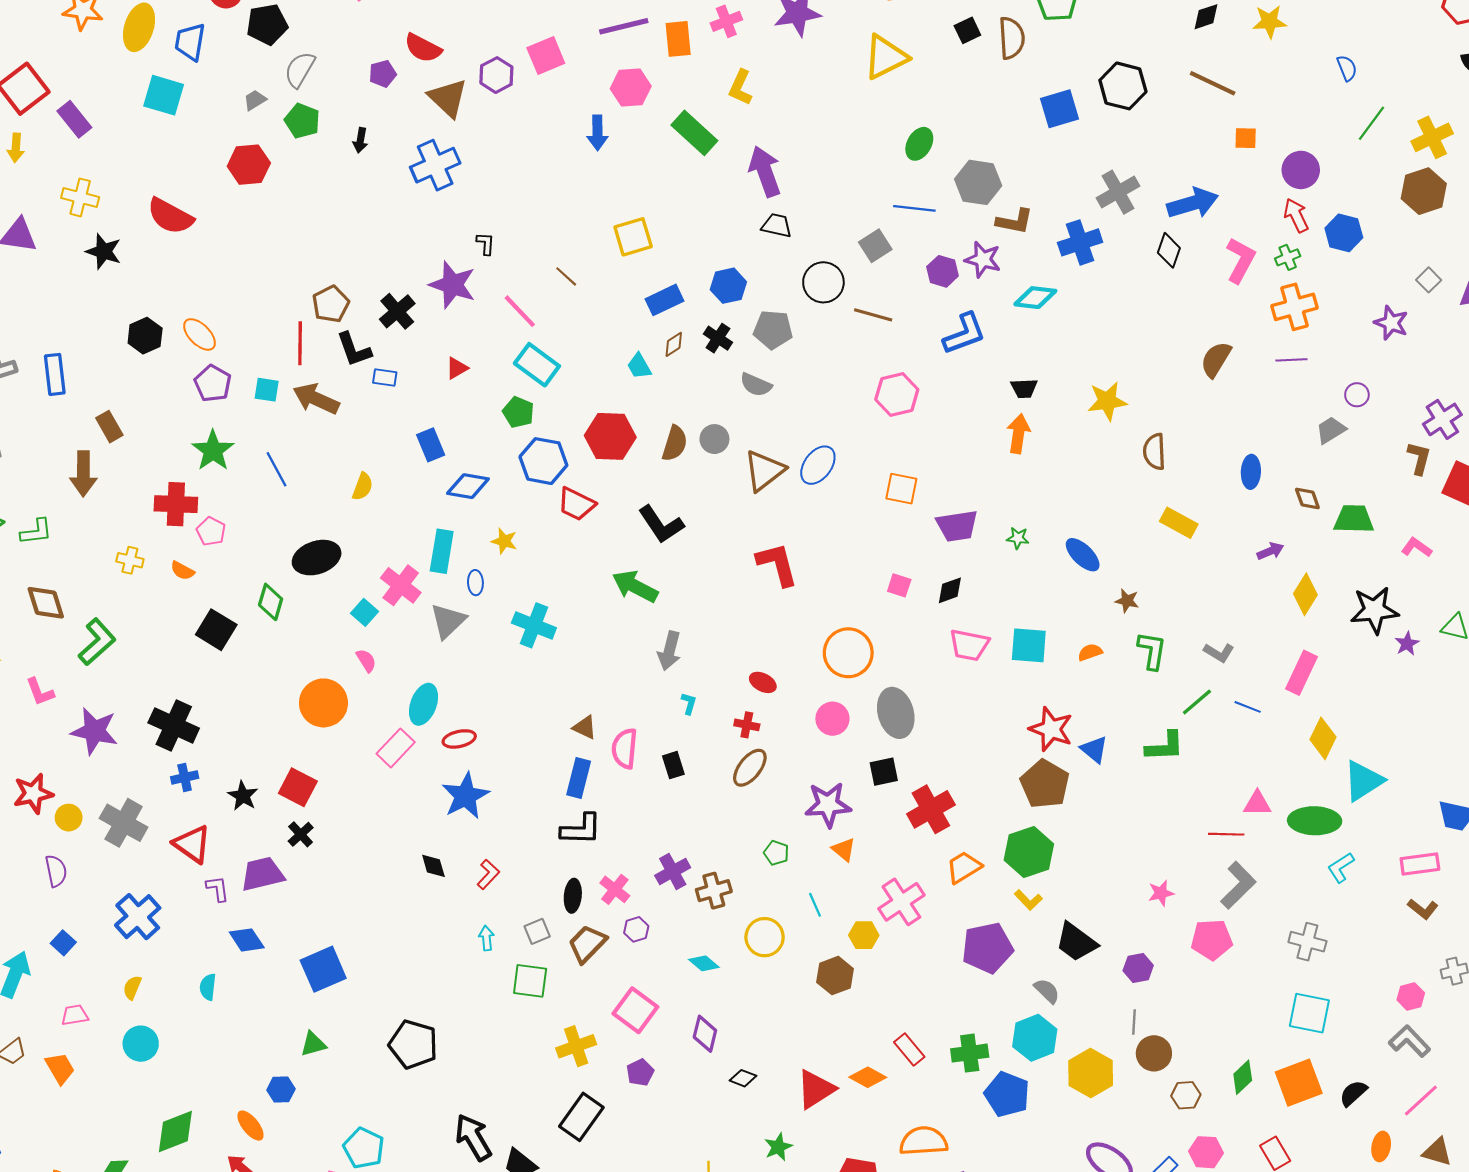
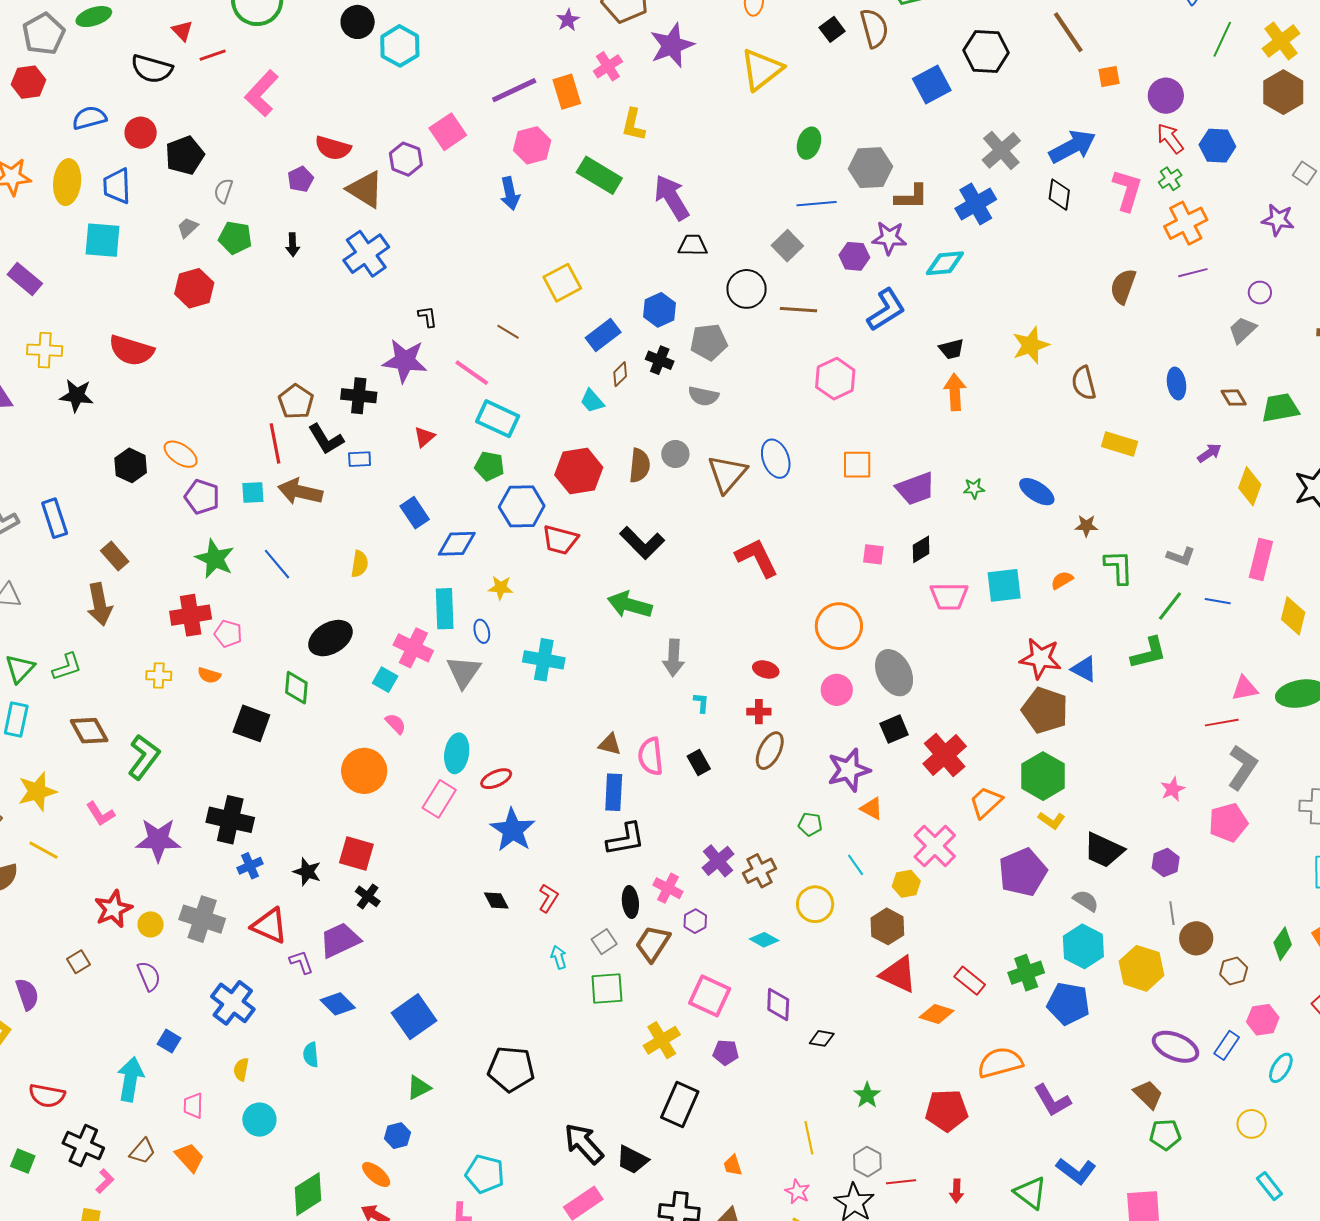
gray semicircle: (300, 69) -> (223, 191), size x0.7
brown line: (1213, 83) -> (1068, 32), turned 42
black cross: (397, 311) -> (359, 396), turned -32
blue ellipse: (818, 465) -> (776, 459), turned -45
pink trapezoid: (75, 1015) -> (193, 1106), turned -68
purple pentagon: (640, 1072) -> (726, 1052), turned -30
red triangle: (816, 1089) -> (898, 974), moved, turned -51

